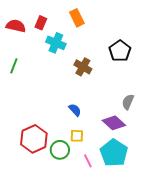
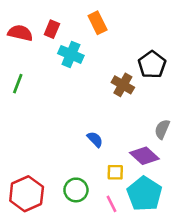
brown cross: (83, 67) -> (123, 85), moved
yellow square: (77, 136) -> (115, 172), moved
red hexagon: (34, 139) -> (27, 194), moved

